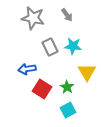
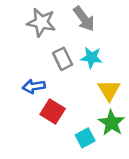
gray arrow: (67, 15) -> (84, 19), size x1.5
green star: (67, 87) -> (112, 123), moved, size x1.5

